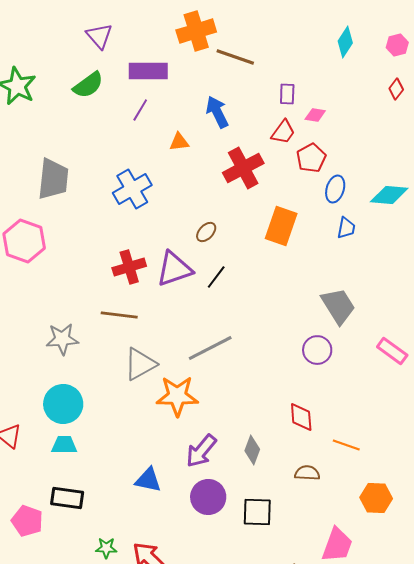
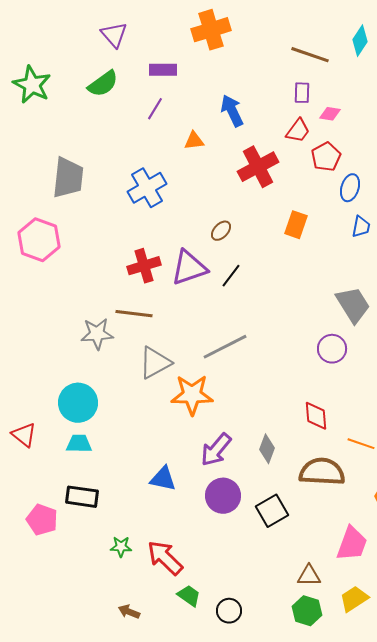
brown line: (235, 57) -> (310, 55), moved
purple rectangle: (148, 71) -> (163, 70), size x0.7
orange rectangle: (281, 226) -> (296, 225), size x0.7
gray star: (62, 339) -> (97, 334), moved
brown semicircle: (307, 473) -> (322, 472), size x1.8
black square: (257, 512) -> (272, 511), turned -32

